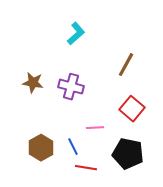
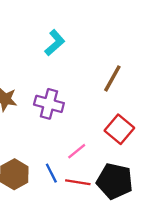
pink line: (95, 128) -> (77, 151), turned -36
red line: (86, 168) -> (78, 182), moved

